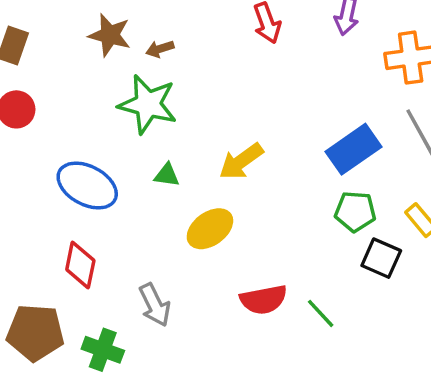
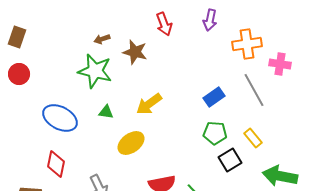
brown star: (110, 35) -> (135, 52), moved
blue rectangle: (353, 149) -> (214, 97), size x0.7
black square: (381, 258) -> (230, 160), turned 35

